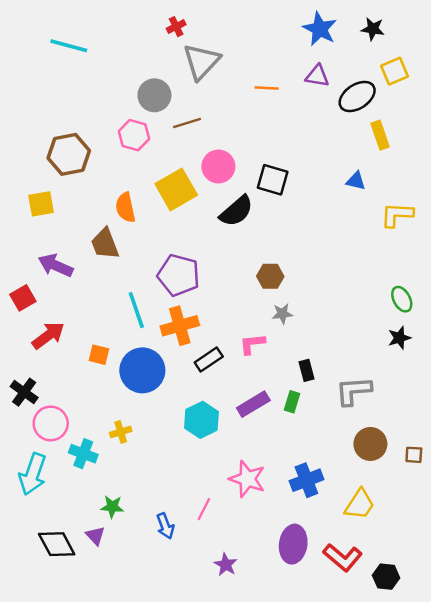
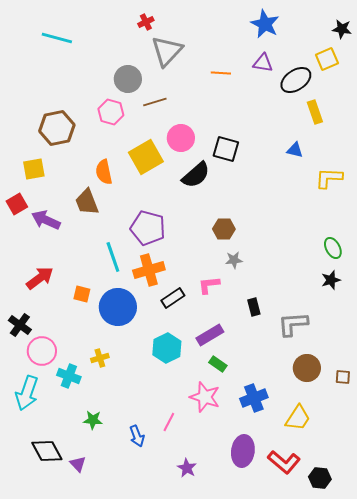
black star: (373, 29) -> (342, 29), moved
red square: (23, 298) -> (17, 204), moved
green rectangle: (292, 402) -> (218, 364), moved, turned -72
purple triangle: (95, 536) -> (78, 464), moved

